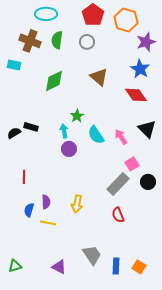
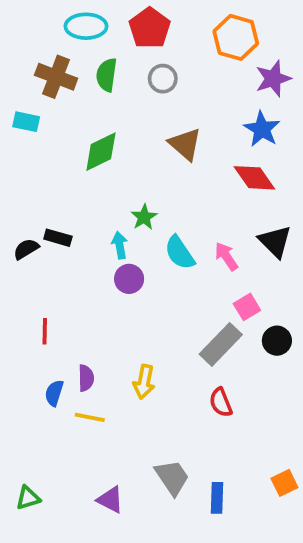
red pentagon: (93, 15) -> (150, 28), moved
orange square: (139, 267) -> (284, 483), moved, turned 32

